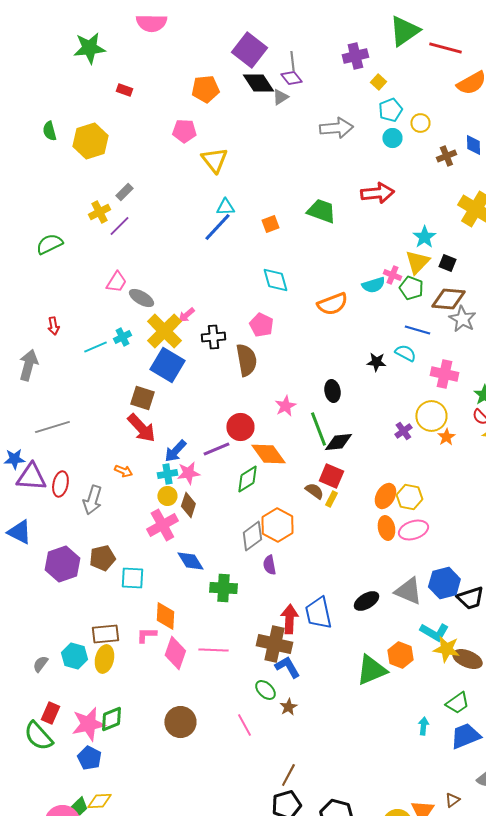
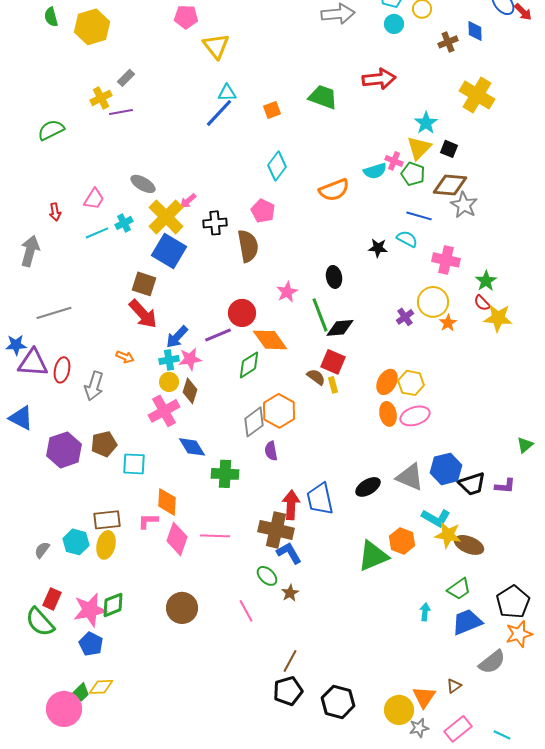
purple line: (119, 226) -> (121, 112), turned 35
cyan diamond: (275, 280) -> (277, 166), turned 52
pink trapezoid: (116, 282) -> (94, 199), moved
yellow rectangle: (331, 499) -> (333, 385), turned -42

